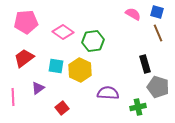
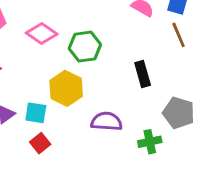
black rectangle: (145, 64) -> (143, 74), moved
cyan square: (56, 66) -> (36, 113), moved

